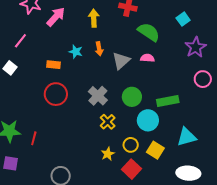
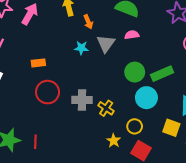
orange arrow: (99, 49) -> (88, 22), moved
cyan star: (76, 52) -> (81, 48), moved
gray cross: (98, 96) -> (82, 100), moved, turned -30
green circle: (132, 97) -> (135, 72), moved
yellow square: (155, 150) -> (171, 128), moved

